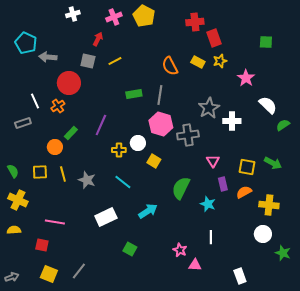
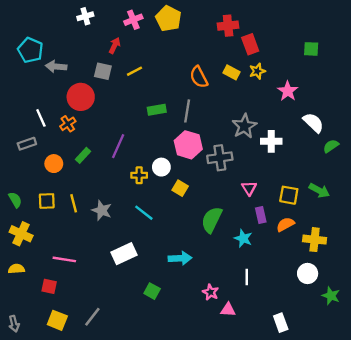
orange circle: (55, 147) -> (54, 164), moved
cyan arrow: (148, 211) -> (180, 258), moved, turned 30
gray arrow: (12, 277) -> (14, 324), turned 96

